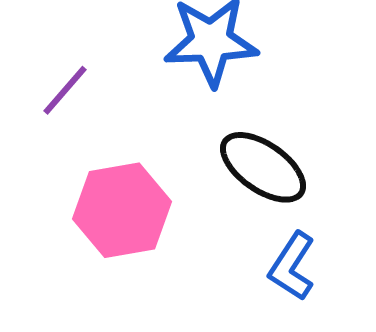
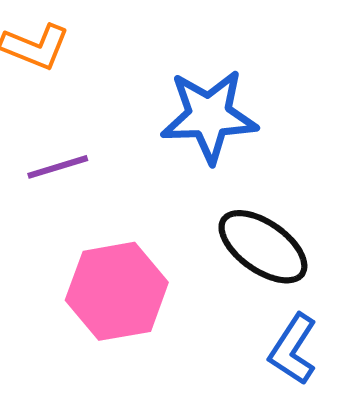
purple line: (65, 90) -> (58, 167), turned 32

